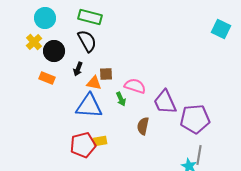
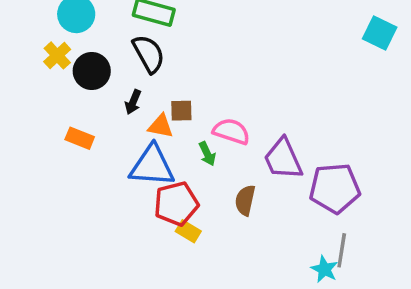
orange rectangle: (47, 78) -> (80, 138), moved
yellow rectangle: (100, 141) -> (188, 231), moved, turned 40
red pentagon: (83, 145) -> (176, 204), moved

